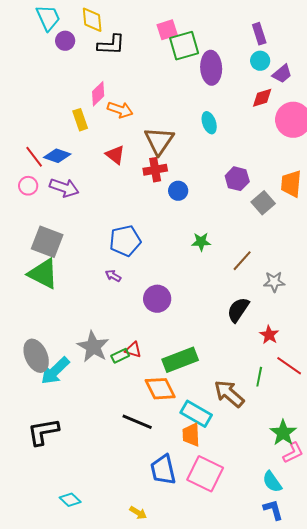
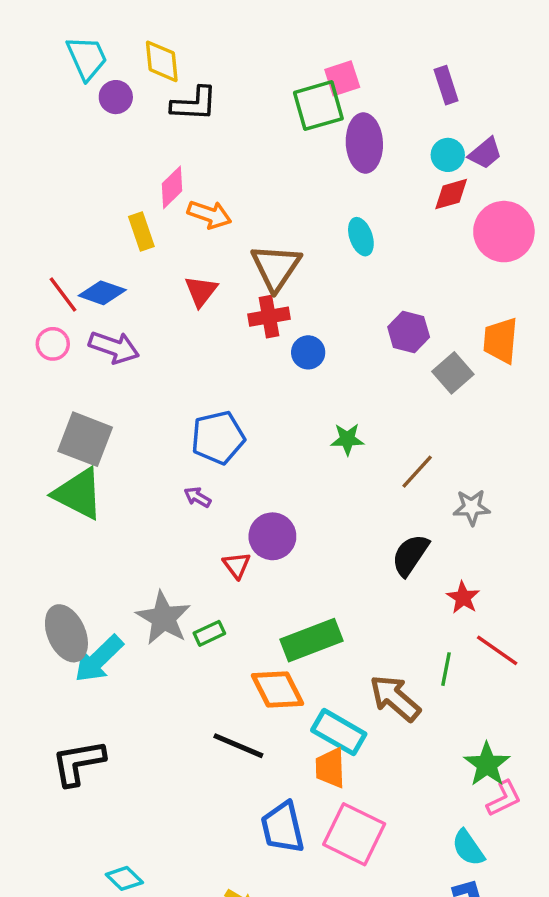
pink square: (167, 30) -> (342, 78), moved
cyan circle: (260, 61) -> (448, 155), moved
red triangle: (115, 155) -> (201, 291), turned 30
red triangle: (133, 350) -> (237, 565), moved, turned 36

